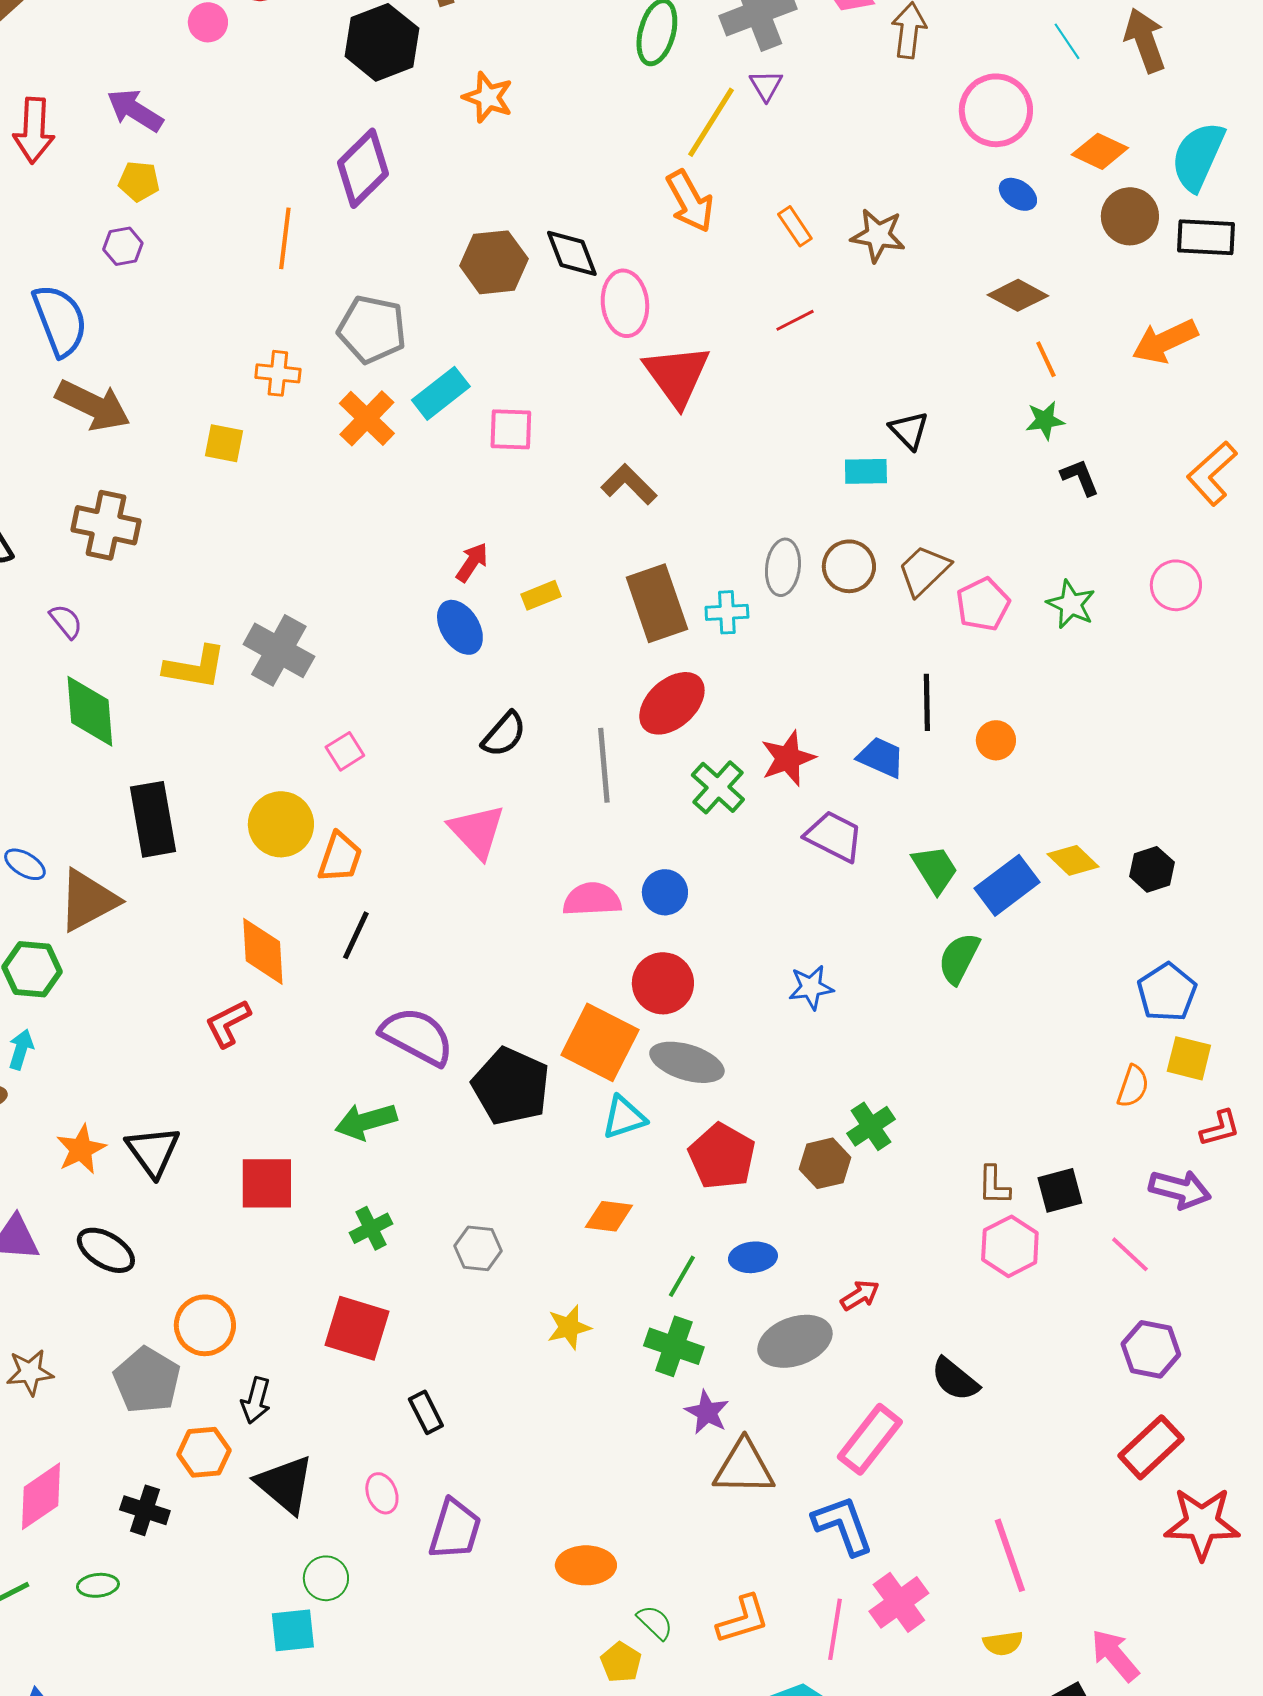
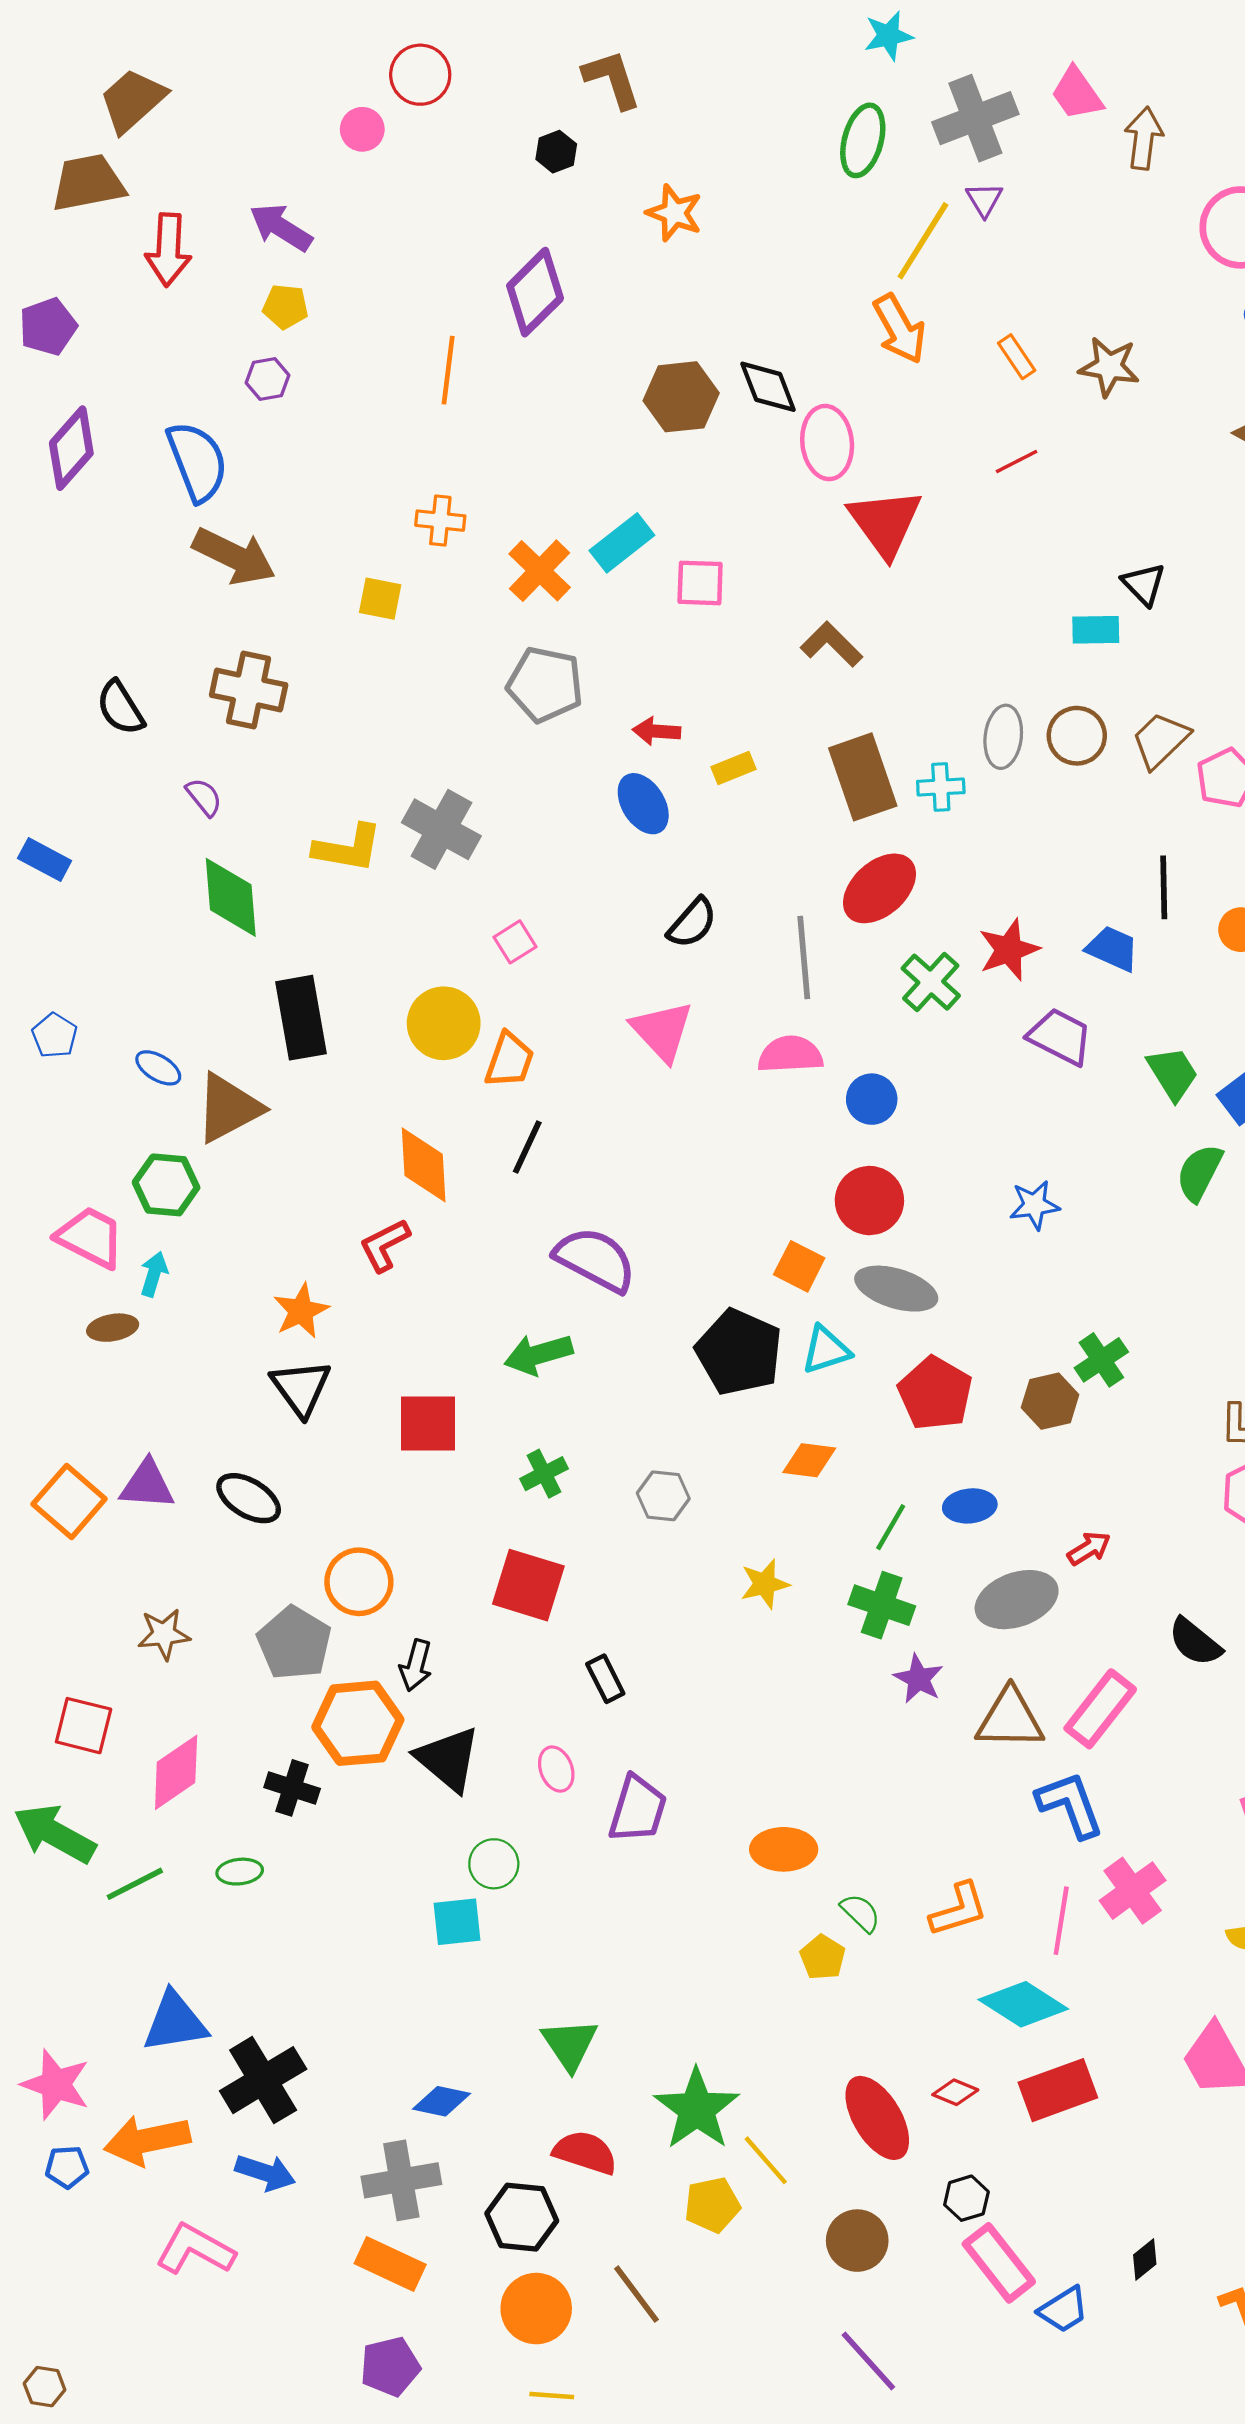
black hexagon: (382, 42) -> (556, 152), size x0.5
gray pentagon: (372, 329) -> (545, 684), moved
red arrow: (472, 562) -> (657, 731), turned -120
pink semicircle: (592, 899) -> (790, 1055), moved
orange square: (600, 1042) -> (799, 1266), size x0.6
black pentagon: (511, 1086) -> (739, 1352), moved
orange star: (81, 1149) -> (301, 1311), moved
orange hexagon: (204, 1452) -> (358, 1723), size x1.5
brown triangle: (744, 1467) -> (1010, 1719), moved

